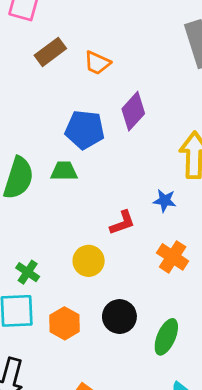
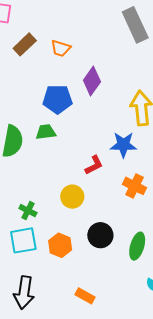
blue star: (165, 201) -> (123, 145), size x1.5

